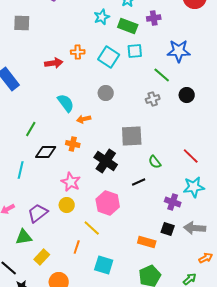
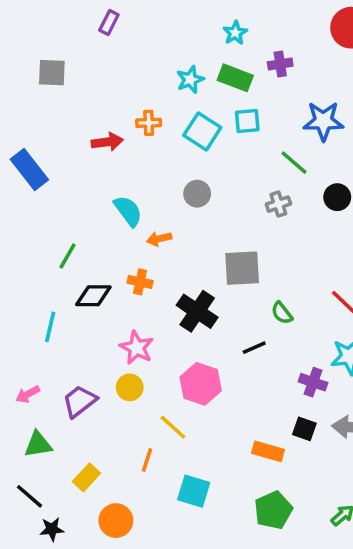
cyan star: (102, 17) -> (190, 80), moved
green triangle: (24, 237) -> (38, 444), moved

